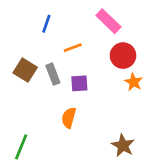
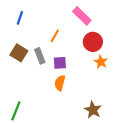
blue line: (46, 24) -> (20, 18), moved
orange line: (73, 48) -> (55, 36), turned -40
orange semicircle: (69, 118) -> (60, 83), moved

